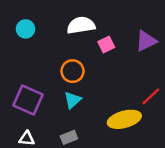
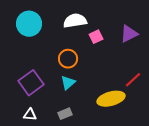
cyan circle: (26, 29) -> (29, 24), size x1.6
purple square: (28, 100) -> (31, 83), turned 30

